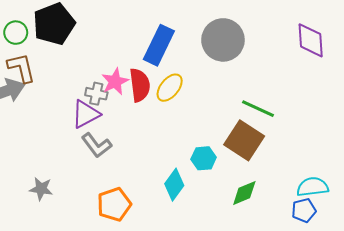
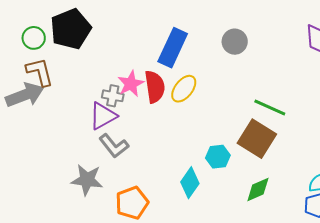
gray circle: (223, 40) -> (235, 42), size x0.6
gray star: (41, 189) -> (87, 180), moved, size x1.4

